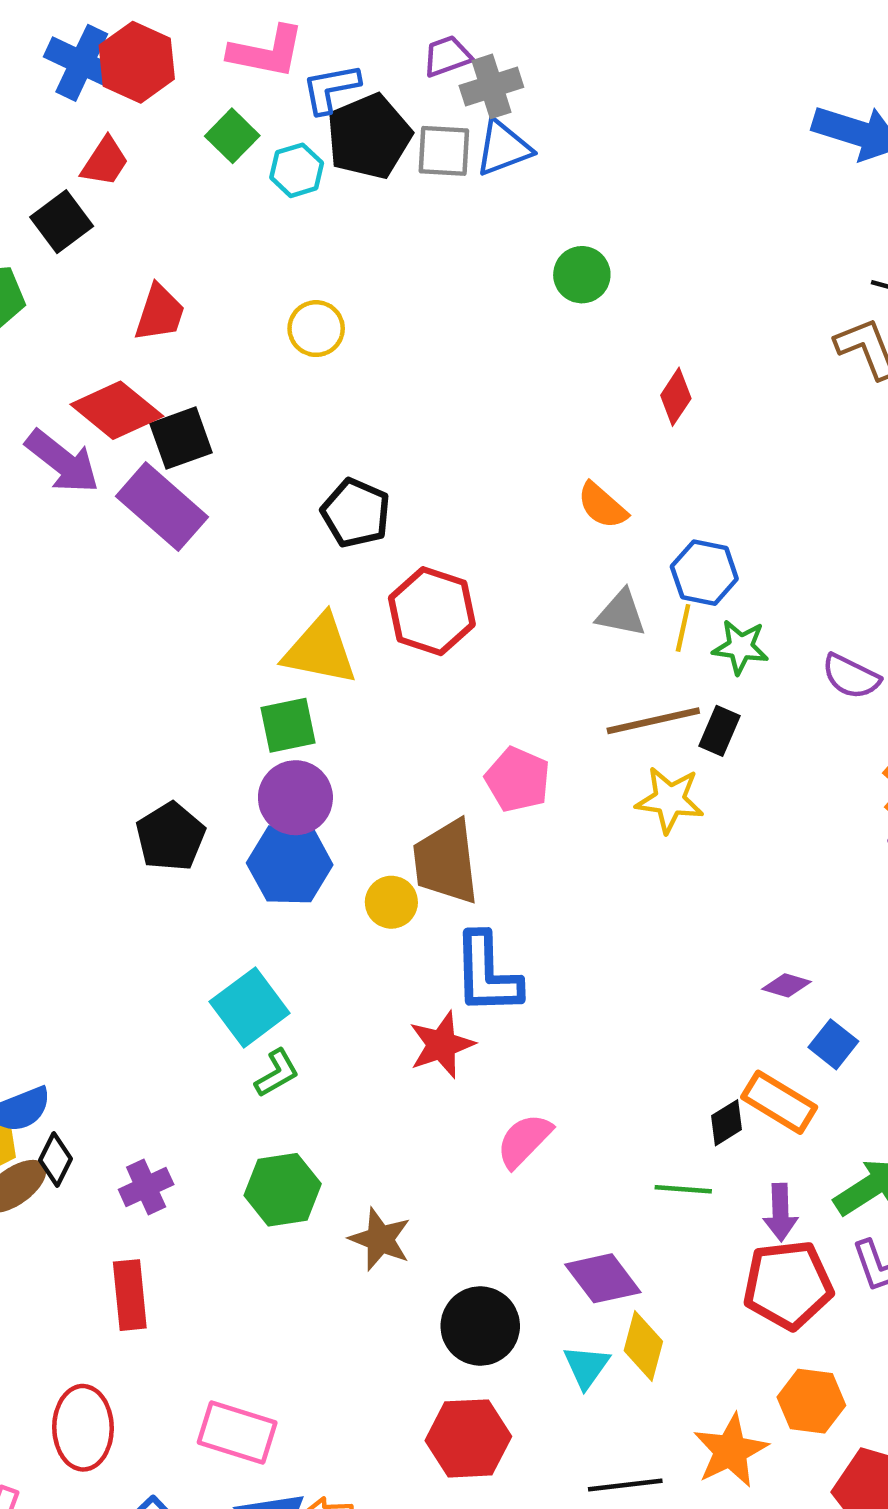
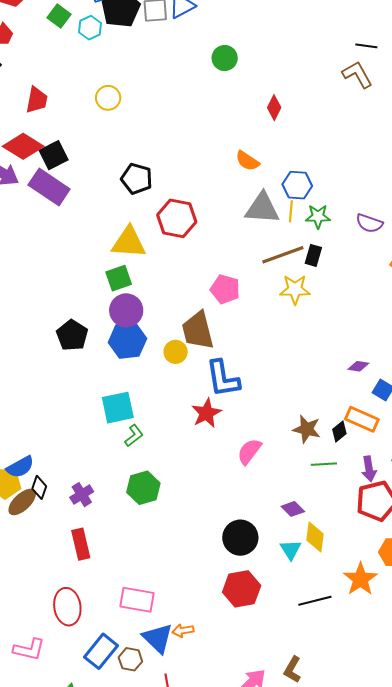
gray triangle: (621, 613) -> (262, 208), size x1.5
cyan square: (250, 1007) -> (118, 408), turned 32
brown star: (380, 1239) -> (307, 429), moved
purple diamond: (603, 1278) -> (293, 509), size x0.7

